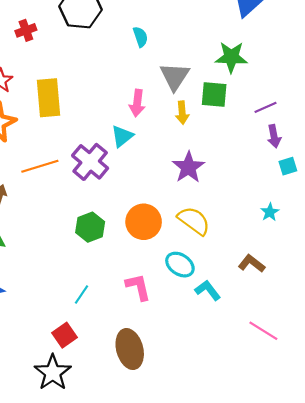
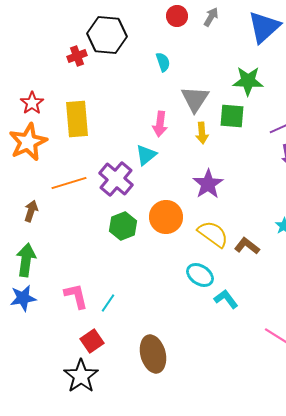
red cross: (26, 30) -> (77, 56), moved
orange circle: (144, 222) -> (166, 217), moved
green hexagon: (90, 227) -> (123, 226), moved
brown L-shape: (252, 263) -> (247, 246), moved
pink L-shape: (138, 287) -> (76, 296), moved

